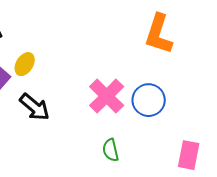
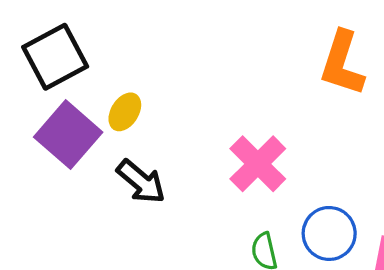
blue circle: (149, 100) -> (329, 233), moved

